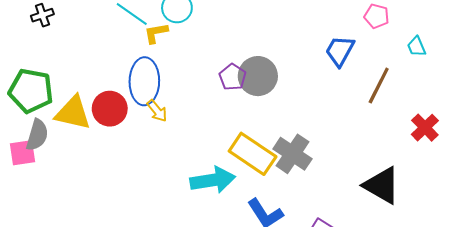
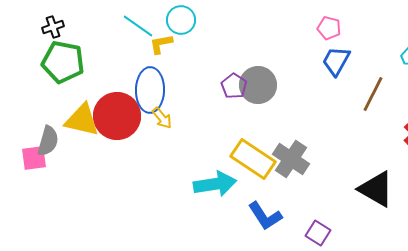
pink pentagon: (377, 16) -> (329, 28), moved
green pentagon: (31, 91) -> (63, 62), moved
red circle: (110, 109) -> (117, 116), size x1.4

